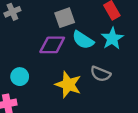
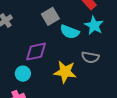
purple diamond: (52, 45) -> (36, 52), moved

